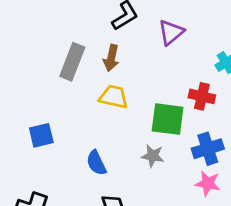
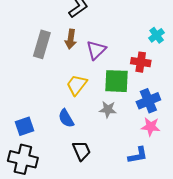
purple triangle: (171, 32) -> (96, 50), moved
yellow trapezoid: (114, 97) -> (77, 85), moved, turned -60
blue square: (41, 135) -> (24, 126), moved

